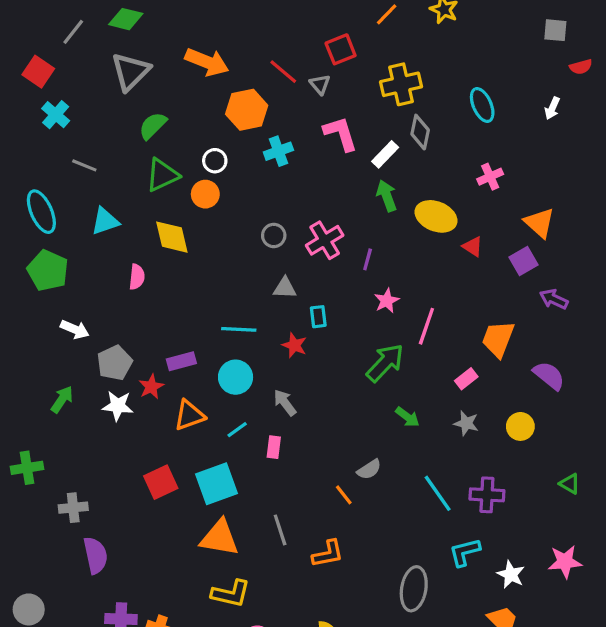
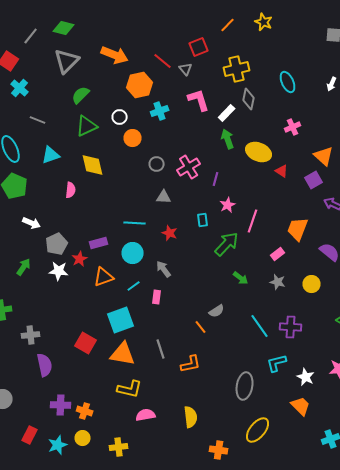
orange circle: (205, 194) -> (133, 138), moved
cyan rectangle: (318, 317) -> (203, 220), moved
red square: (161, 482) -> (86, 343), moved, turned -35

